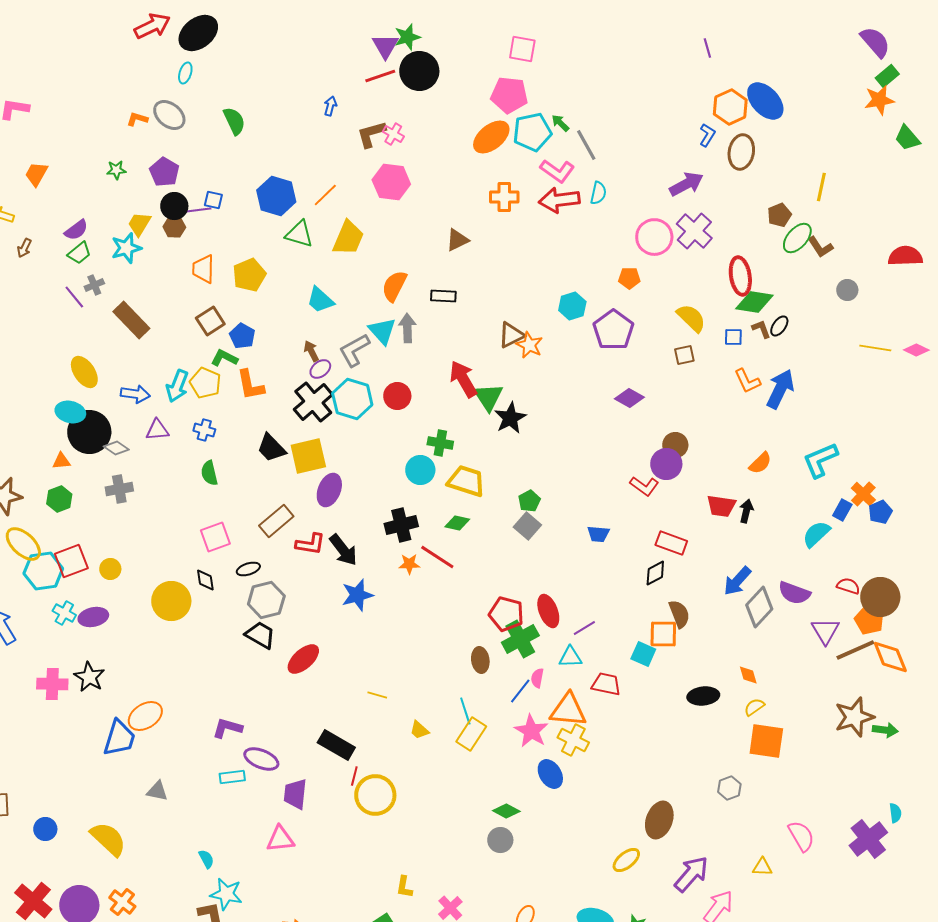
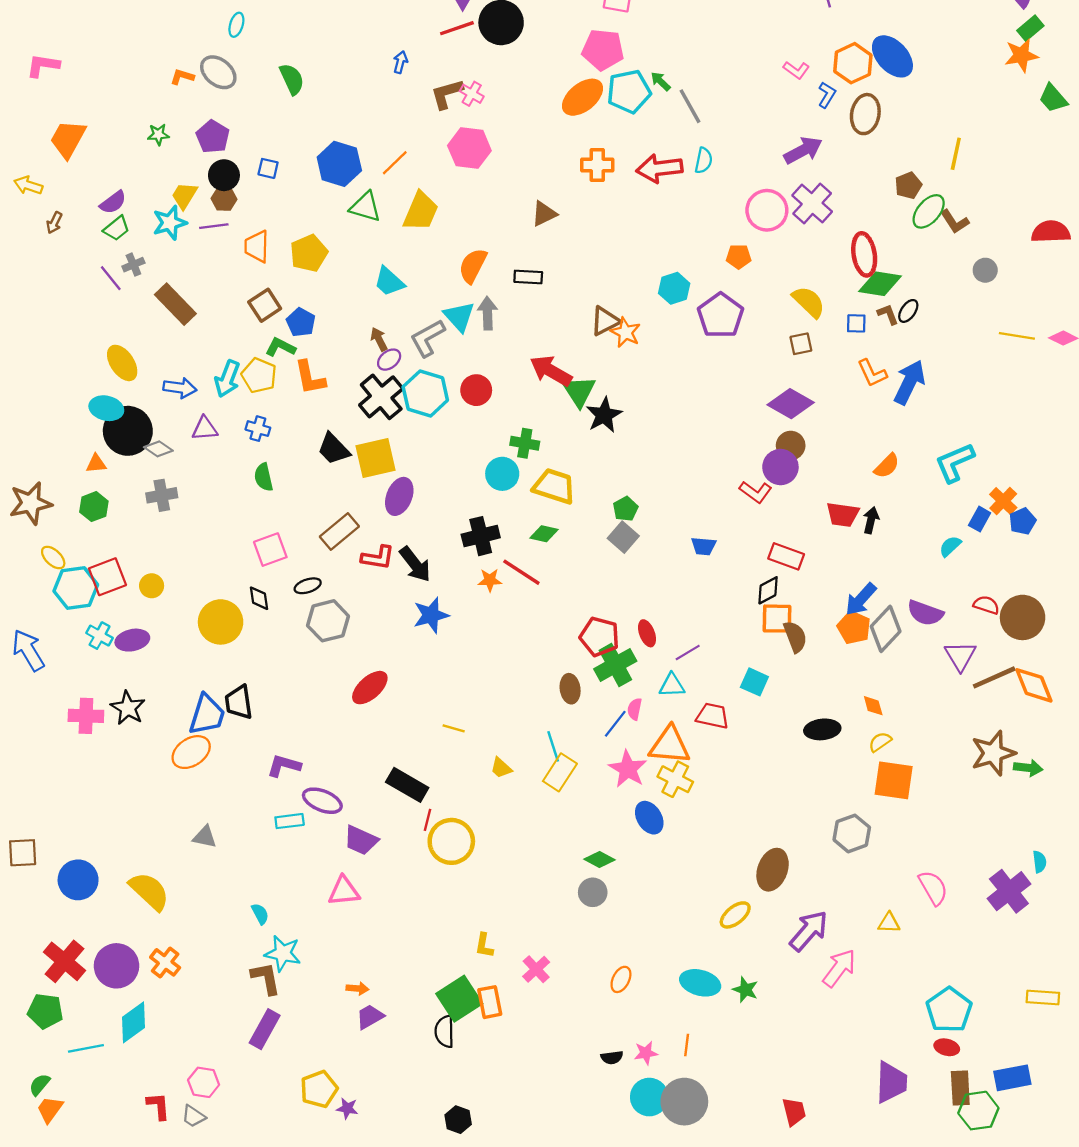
pink L-shape: (557, 171) -> (796, 70), moved, size x0.7
orange trapezoid: (36, 174) -> (68, 139), size x1.4
purple line: (198, 210) -> (214, 226), moved
red arrow: (463, 379) -> (551, 371), turned -30
purple diamond: (629, 398) -> (791, 404), moved, size x1.4
cyan semicircle: (816, 534) -> (950, 546), size x0.7
yellow ellipse: (23, 544) -> (53, 558), size x0.6
red ellipse: (548, 611) -> (647, 633), size x0.7
orange pentagon: (869, 620) -> (854, 628), moved
orange square: (663, 634) -> (777, 619), moved
black trapezoid: (260, 635) -> (239, 702), moved, turned -128
blue trapezoid: (119, 738) -> (207, 715), moved
gray hexagon: (729, 788) -> (852, 833), size x1.4
purple trapezoid: (295, 794) -> (361, 840), turned -72
blue circle: (45, 829) -> (78, 880), size x1.5

